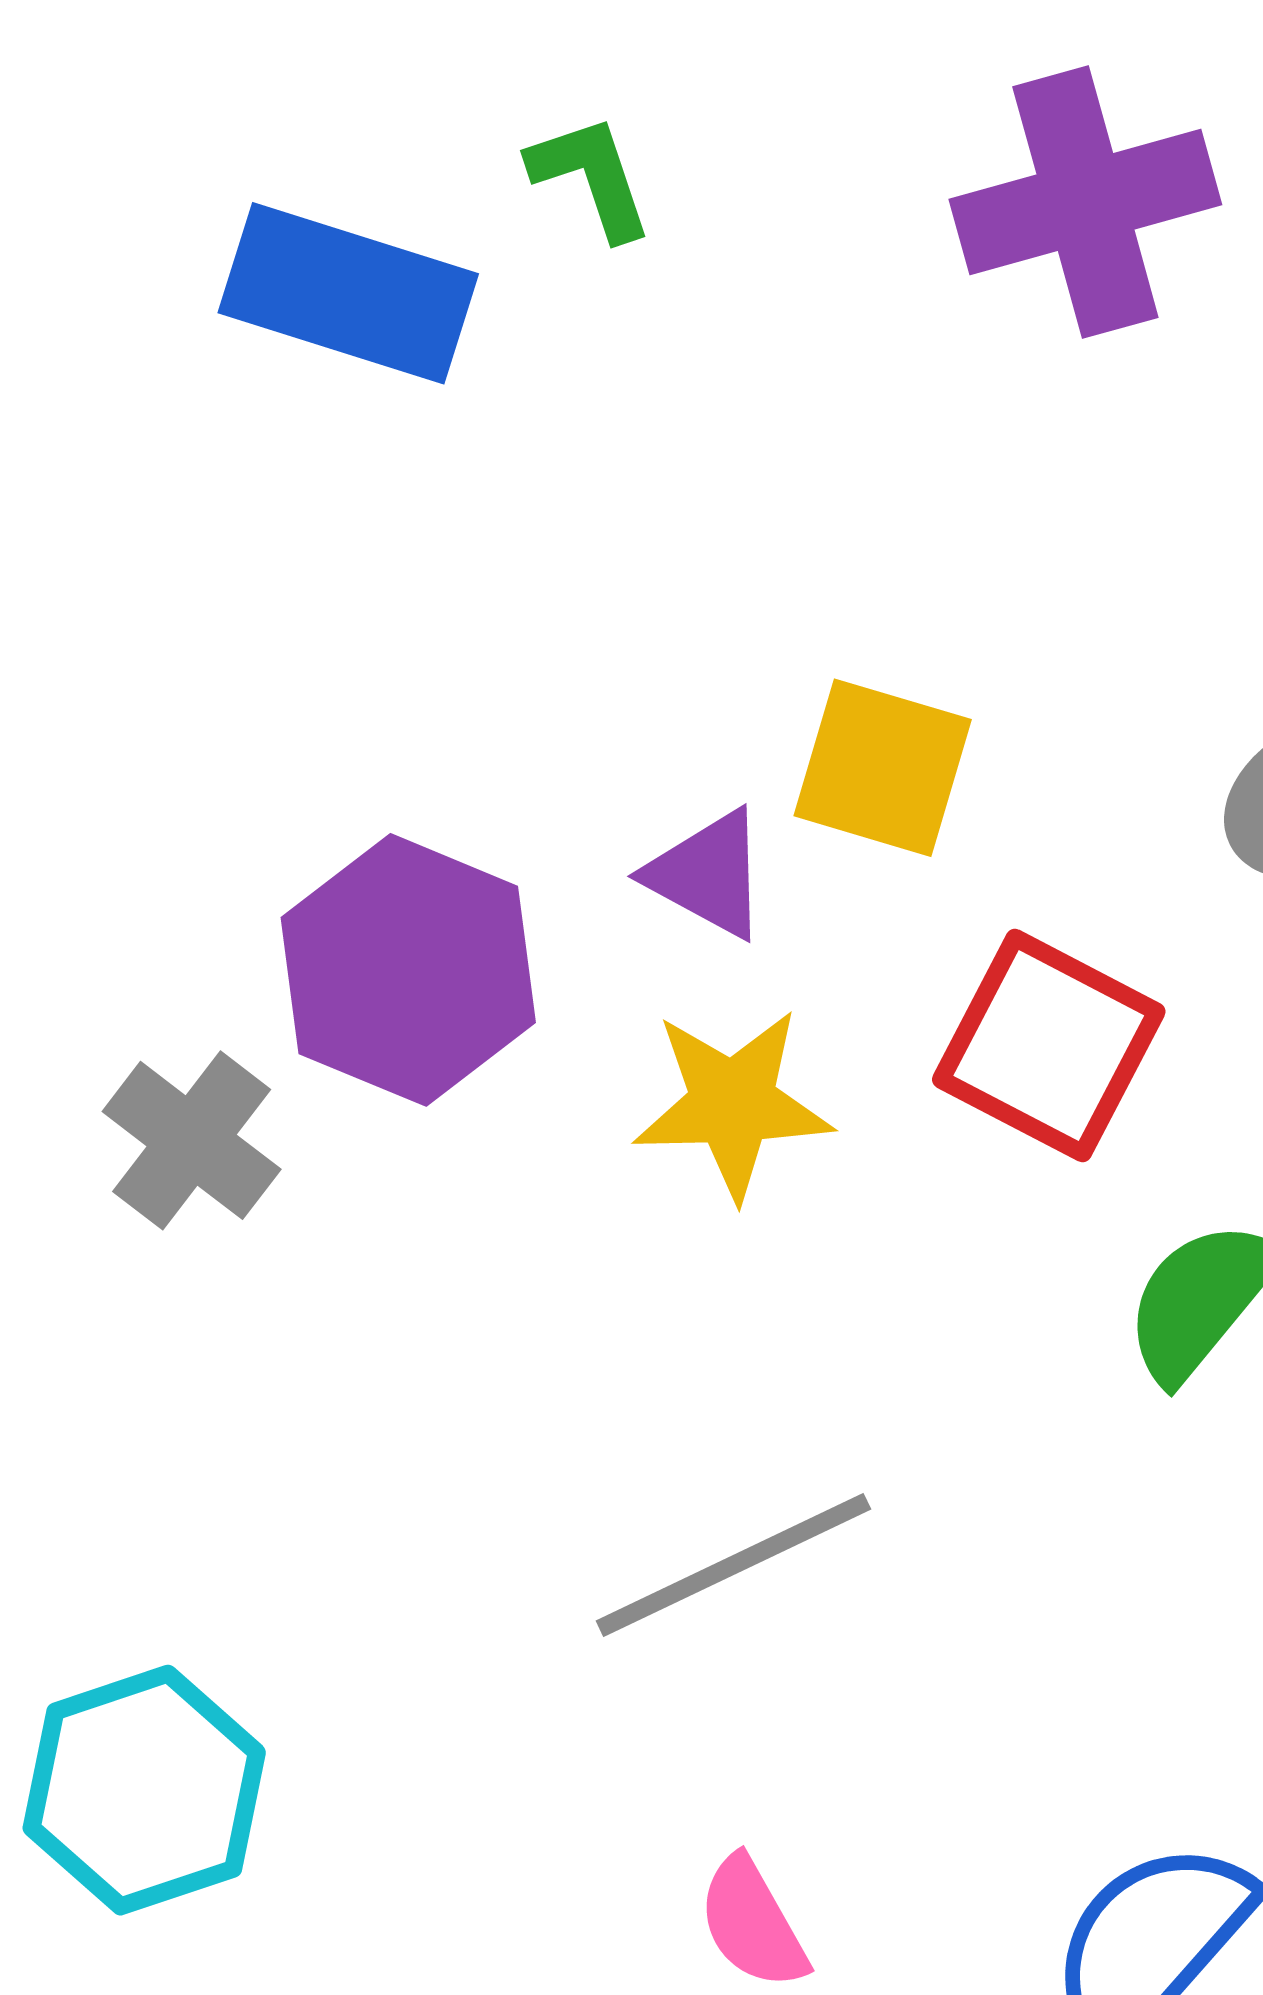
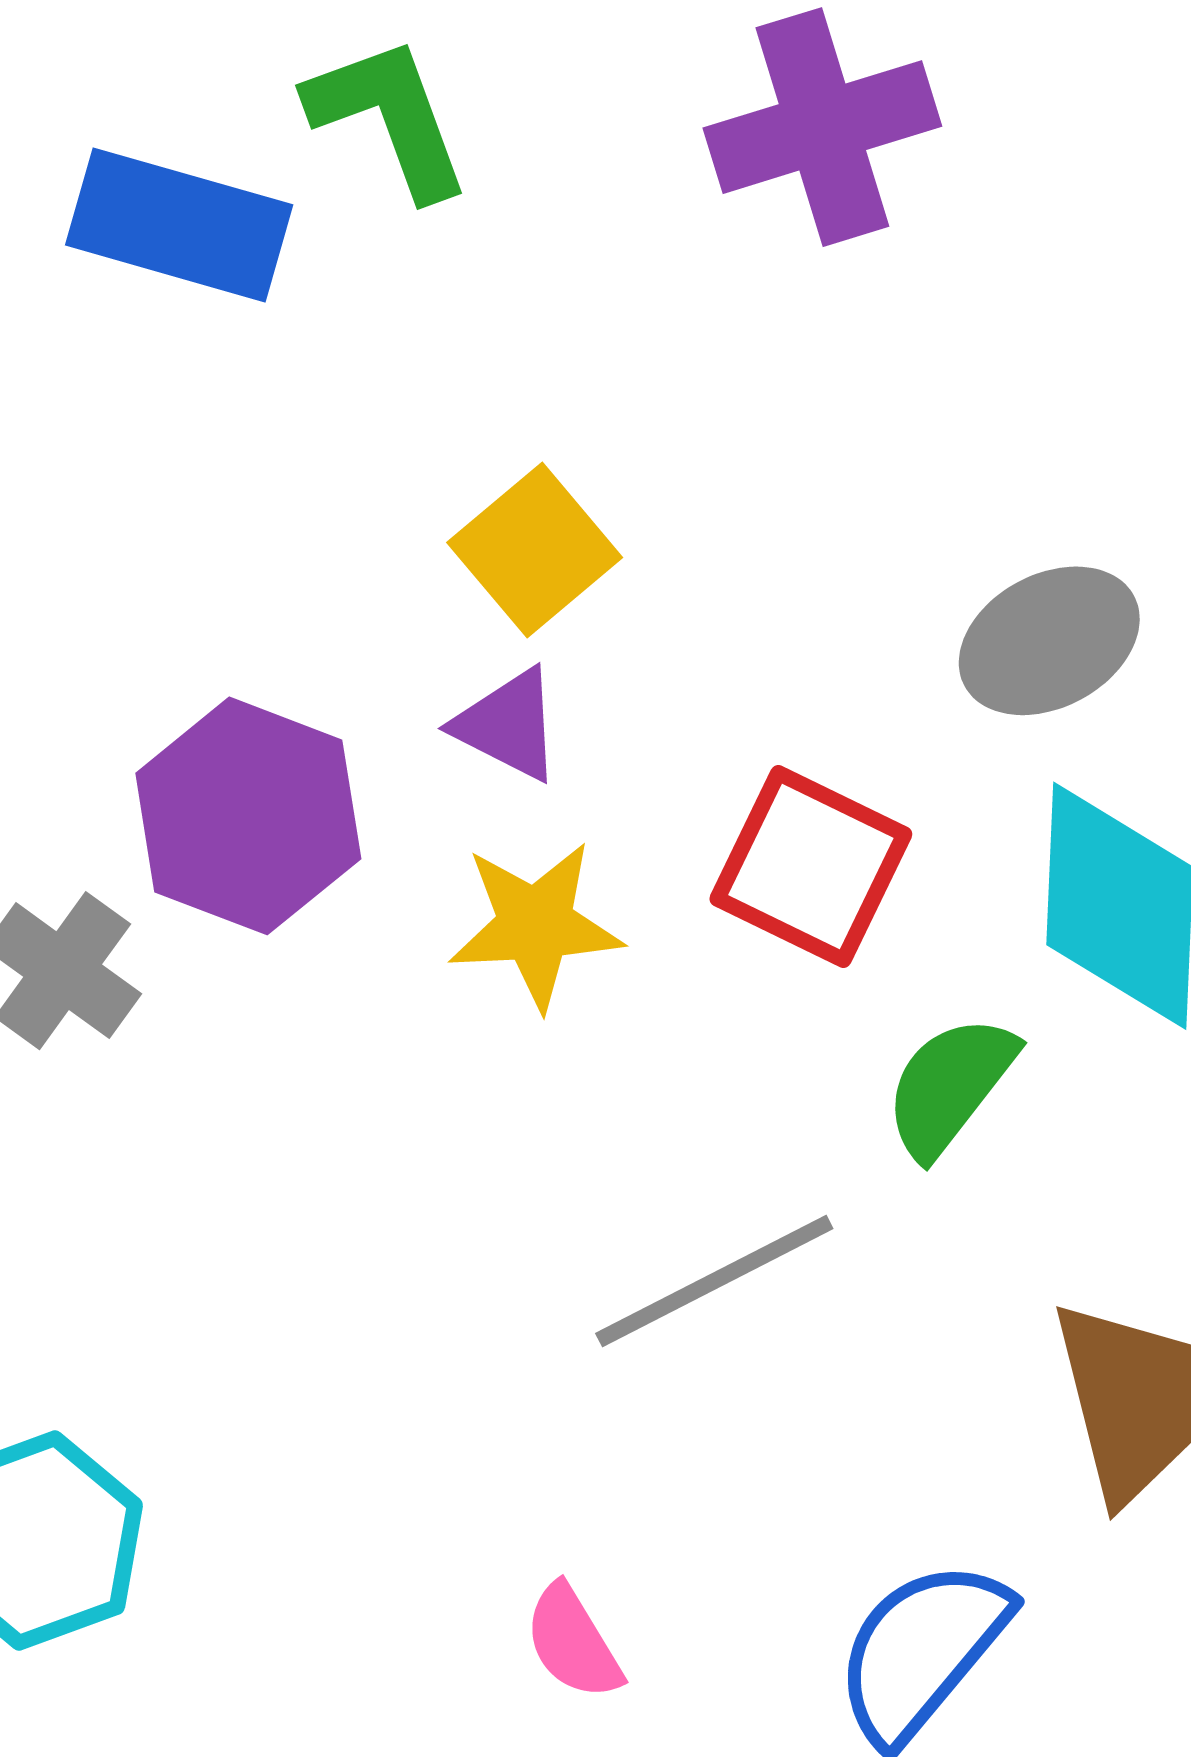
green L-shape: (591, 177) -> (389, 117), size x1.5
yellow square: (883, 768) -> (535, 550), moved, turned 35
gray line: (733, 1565) -> (714, 1281), moved

